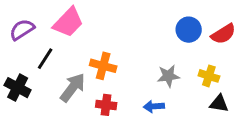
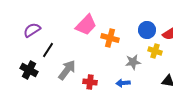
pink trapezoid: (68, 22) -> (86, 25), moved
orange cross: (103, 66) -> (110, 38), moved
yellow cross: (209, 76) -> (155, 51), moved

